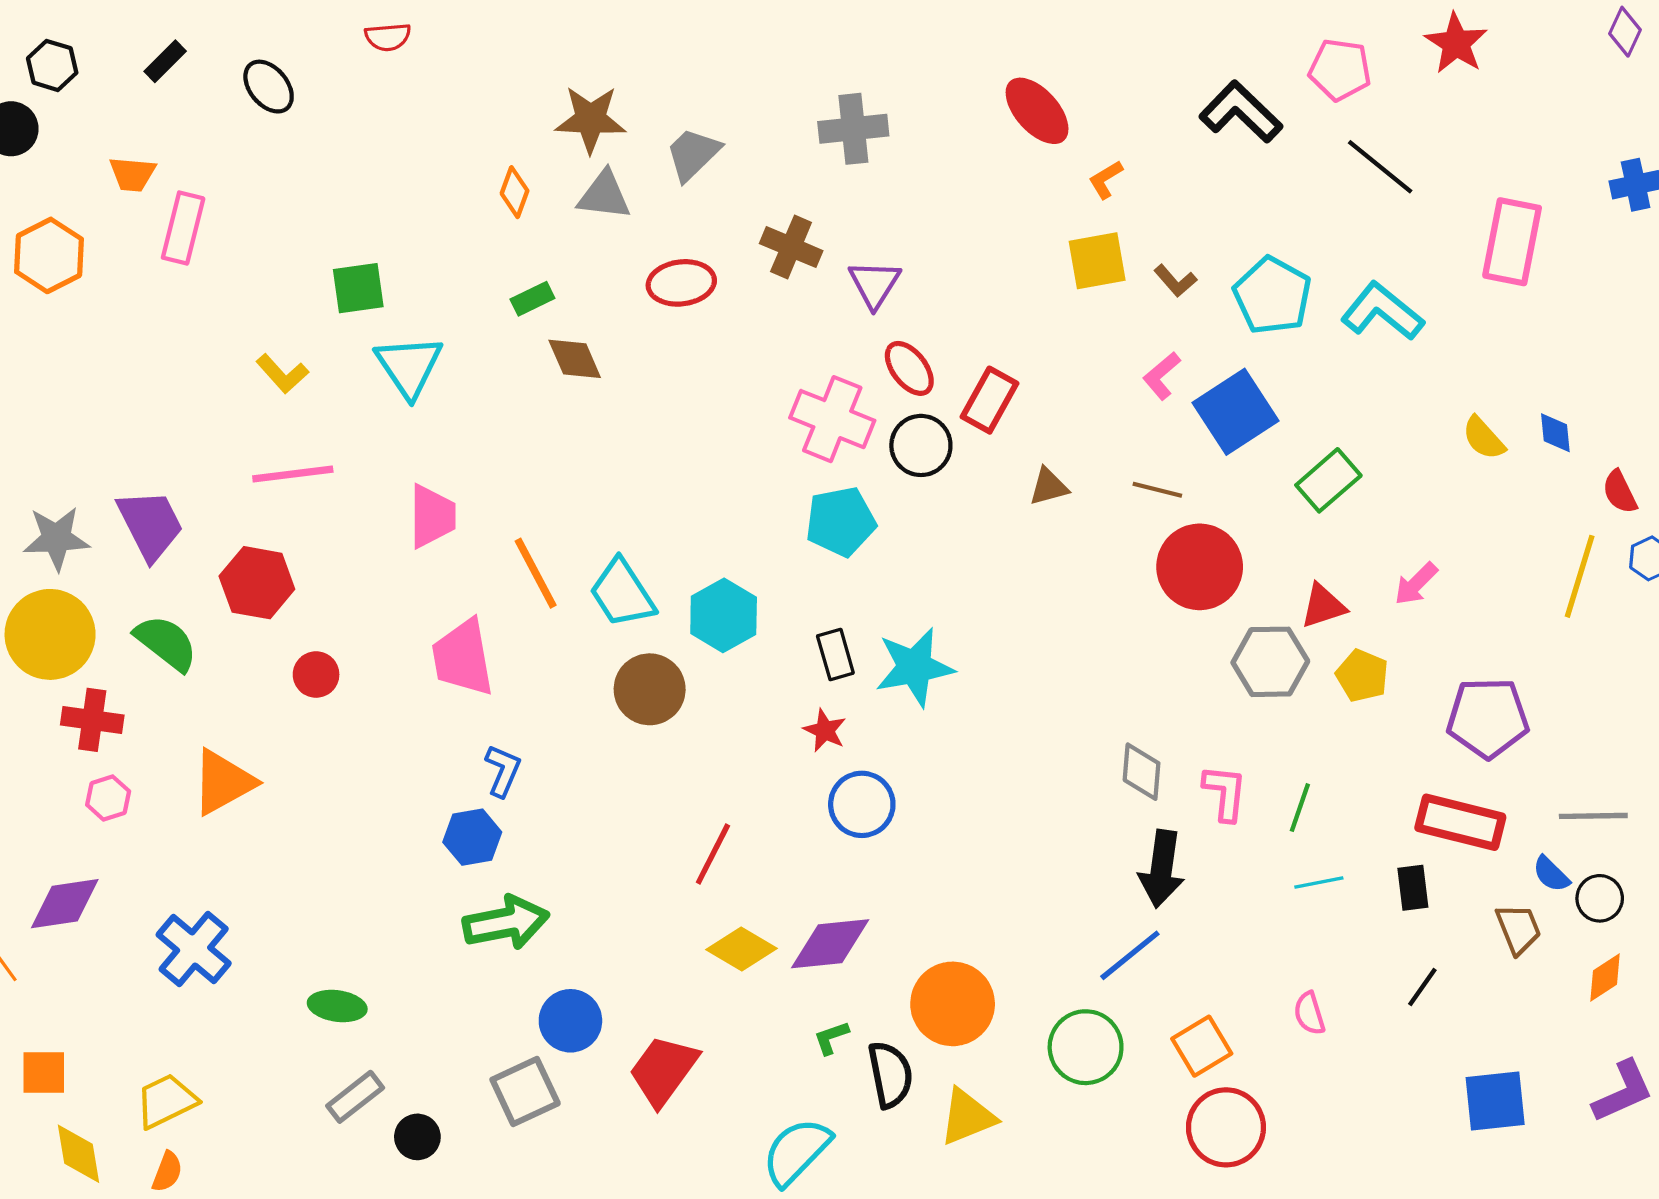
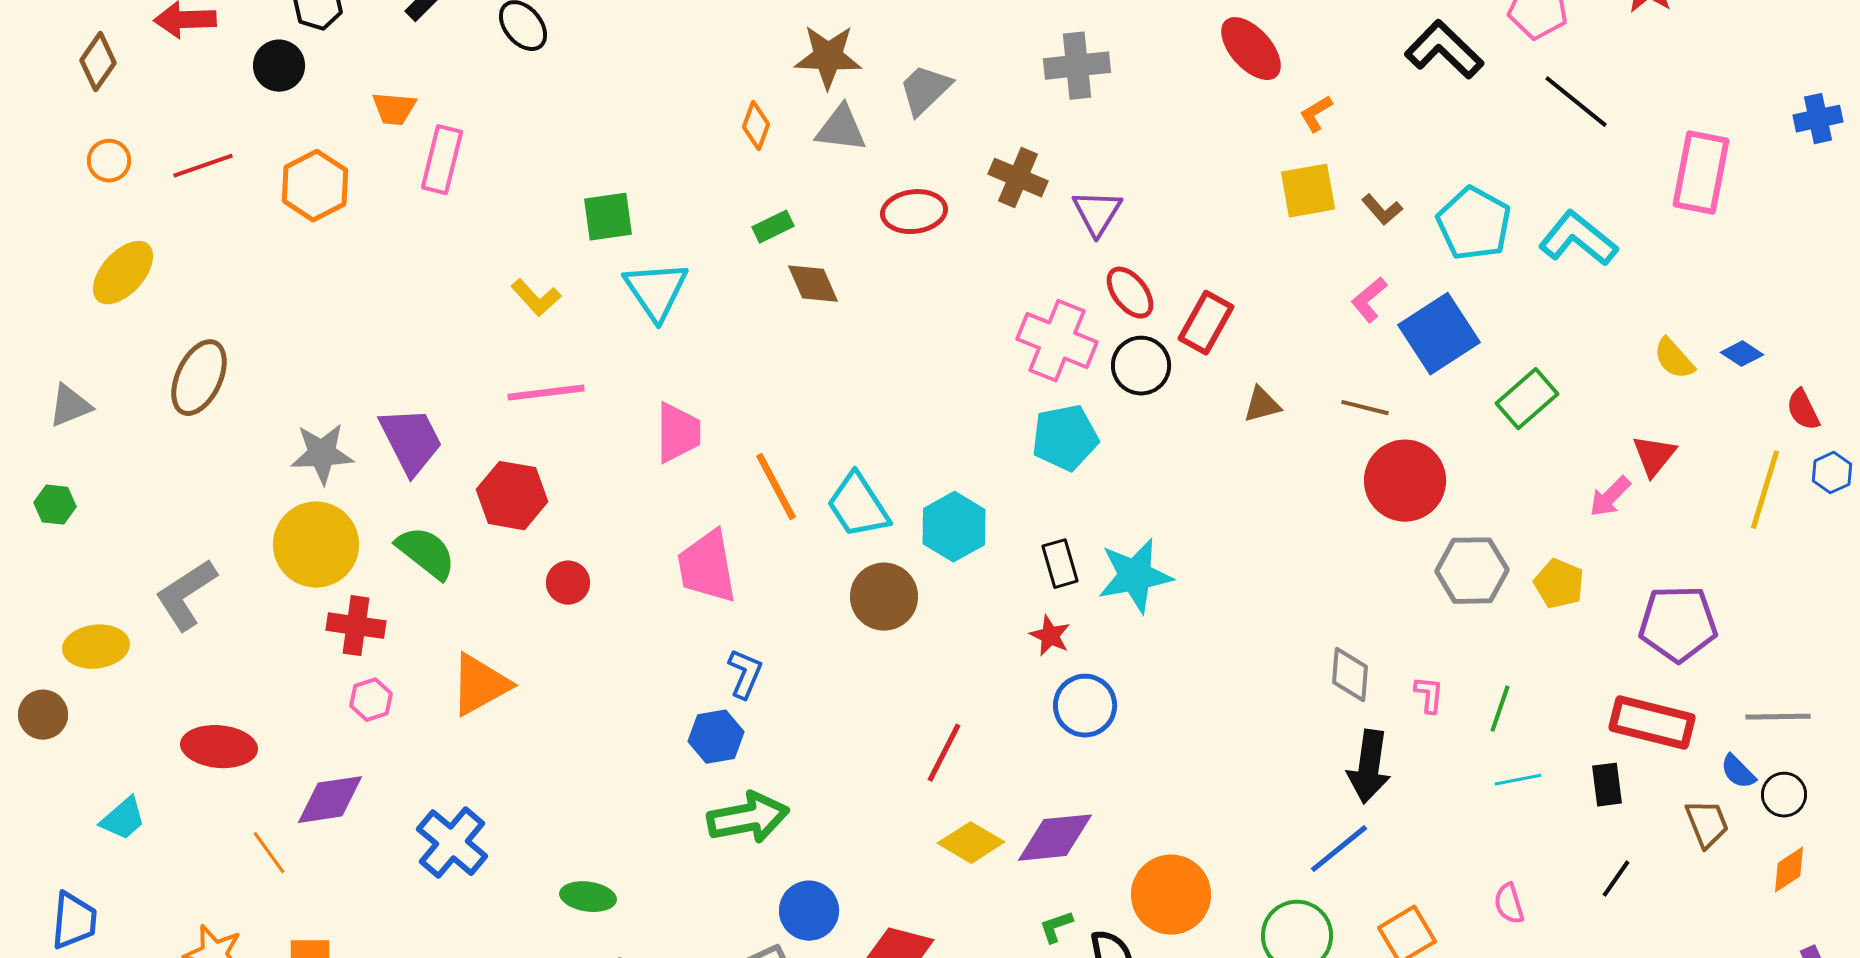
blue diamond: (1555, 433) -> (1742, 354), turned -51
red triangle: (1323, 606) -> (1654, 456), moved, turned -33
pink L-shape: (1225, 793) -> (1429, 695), size x0.7

